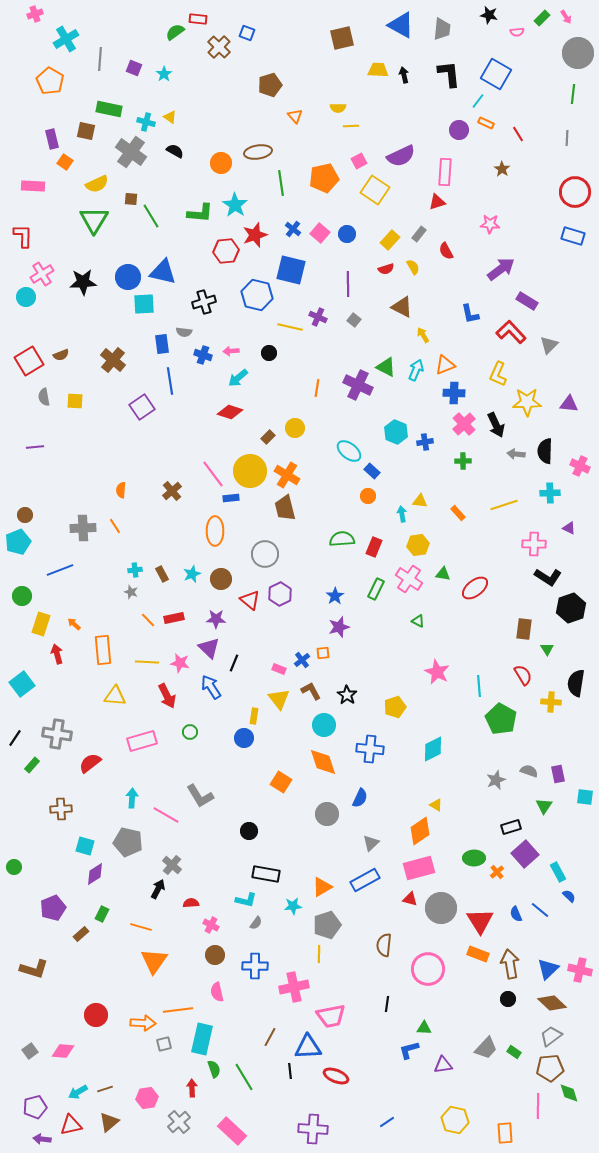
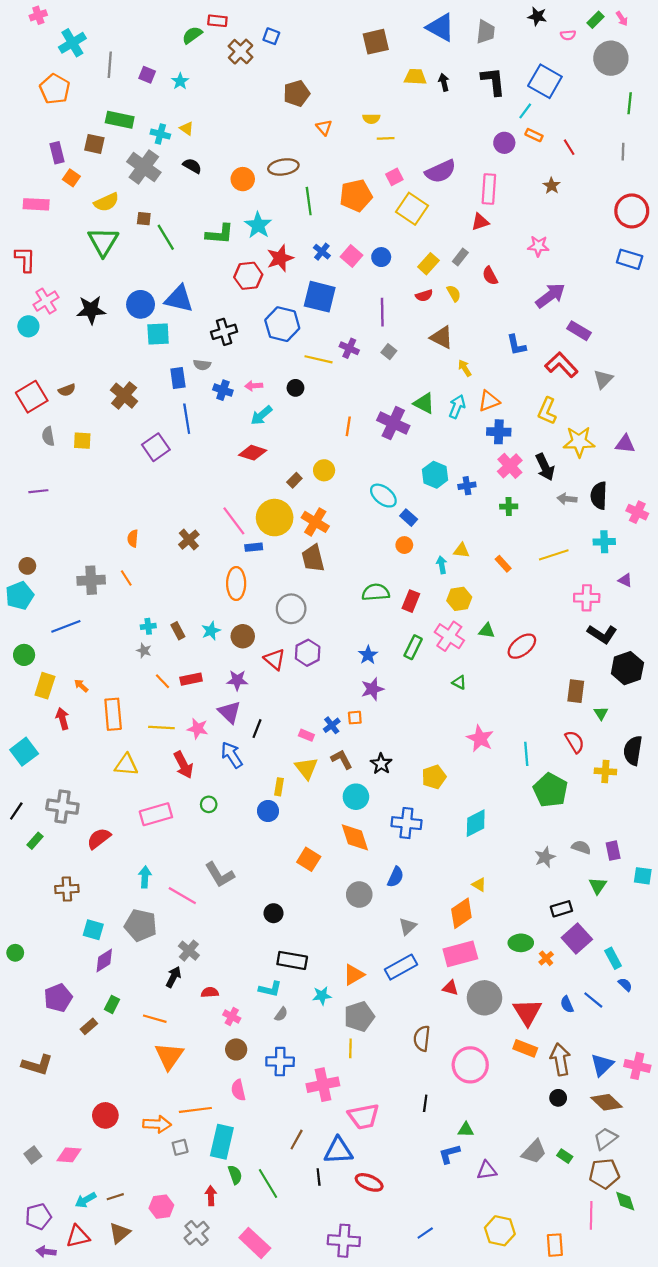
gray circle: (578, 53) -> (611, 58), moved

